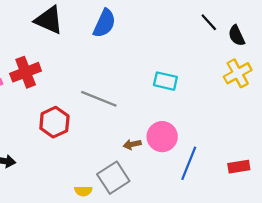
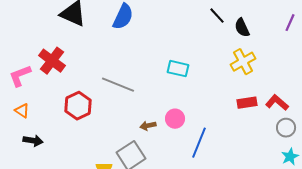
red cross: (26, 72) -> (52, 61), turned -32
pink circle: (162, 137) -> (175, 119), size x0.7
red rectangle: (239, 167) -> (247, 103), moved

